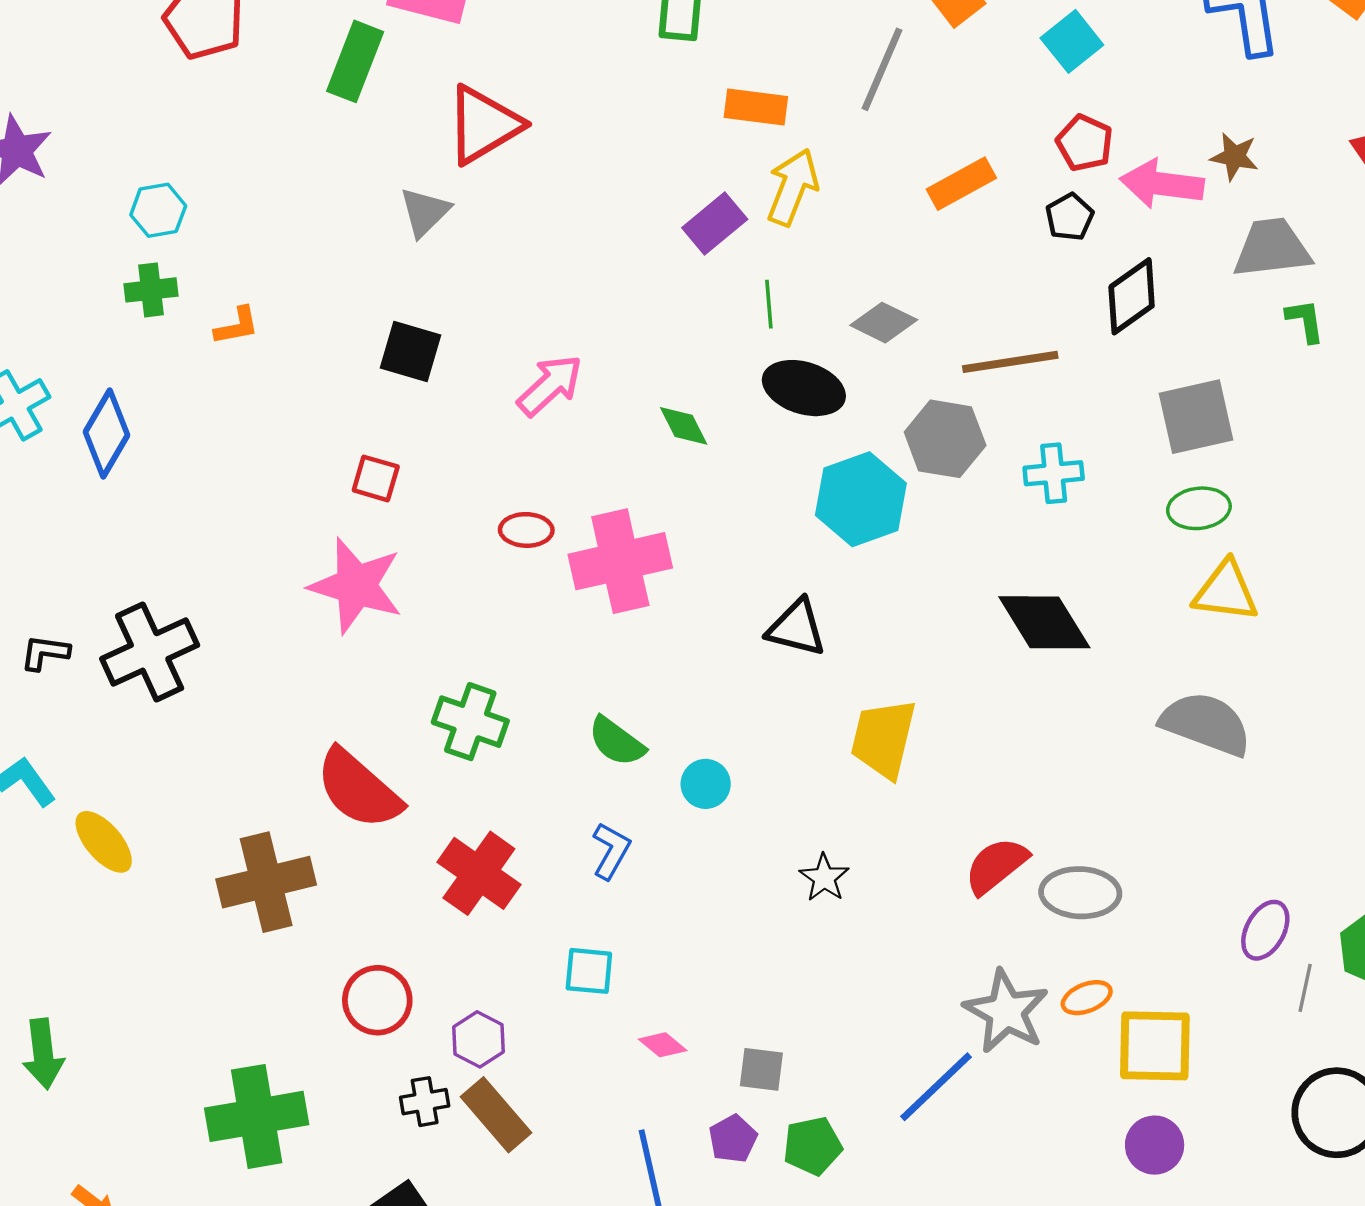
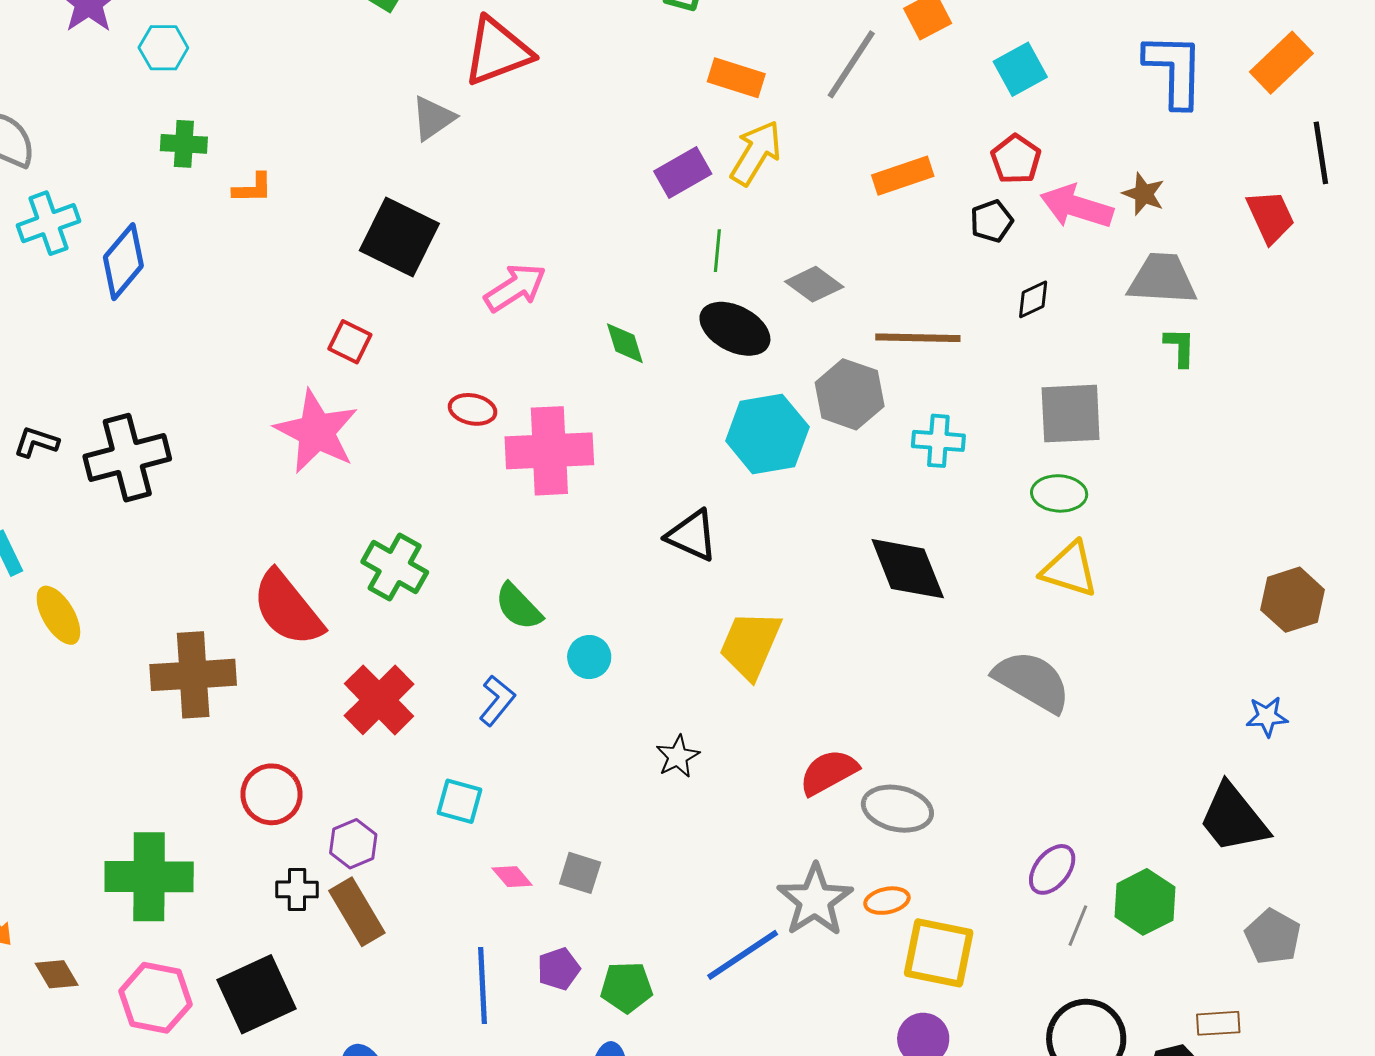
cyan hexagon: (158, 210) -> (163, 48), moved
black diamond: (1132, 296) -> (1033, 299), size x0.6
black square: (410, 352) -> (399, 237), size x1.4
gray square: (761, 1069) -> (580, 873), moved

